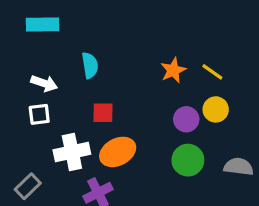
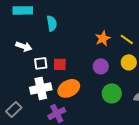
cyan semicircle: (90, 65) -> (52, 23), moved
white square: (39, 114) -> (41, 63), moved
purple circle: (186, 119) -> (101, 66), moved

